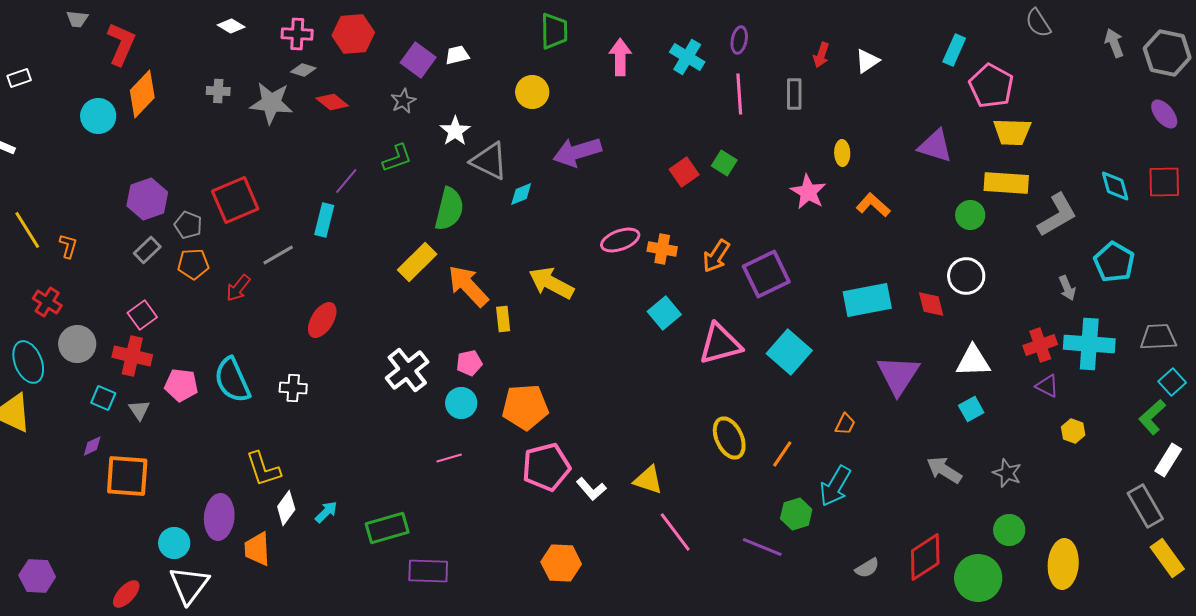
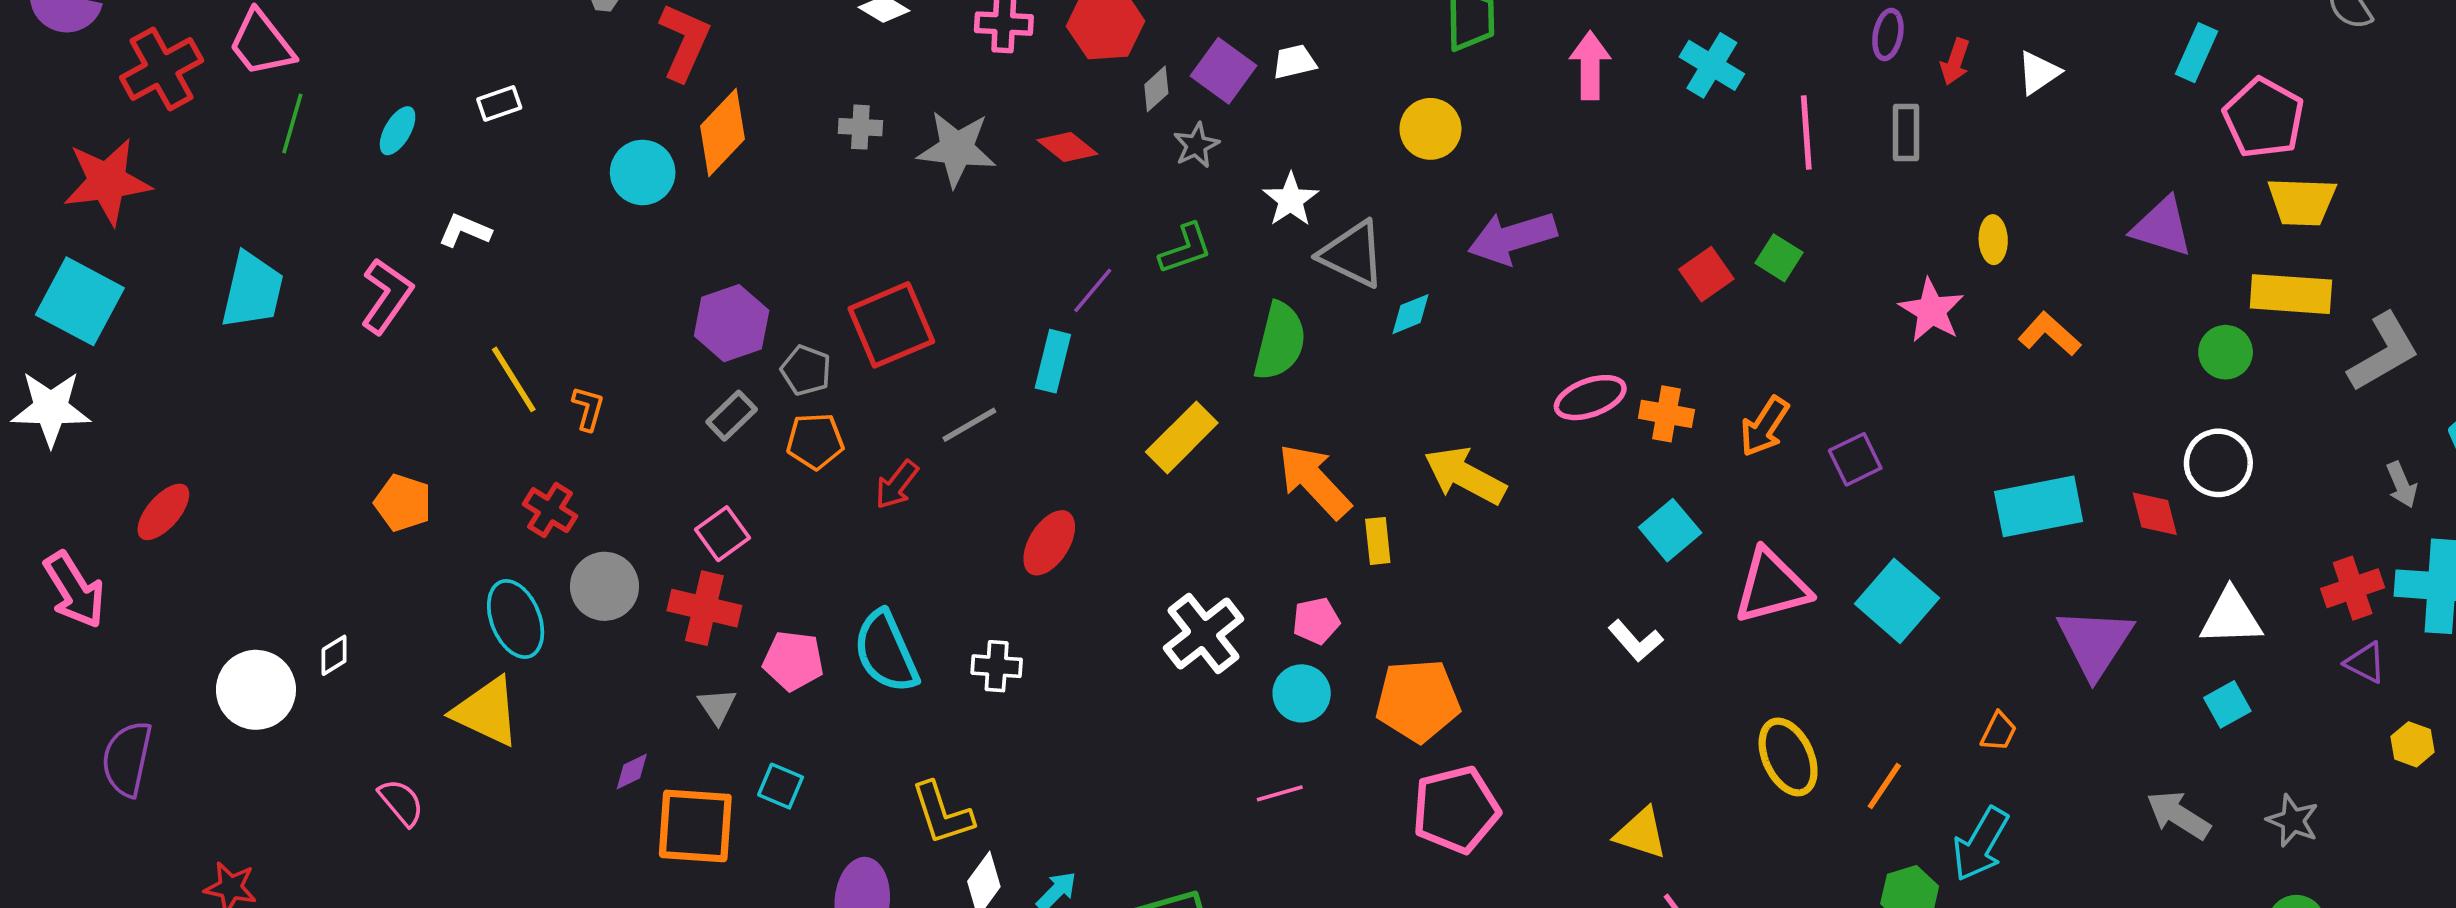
purple ellipse: (739, 40) -> (1888, 34), moved
gray diamond: (303, 70) -> (1156, 89), moved, turned -60
yellow rectangle: (417, 262) -> (1182, 437), moved
purple square: (766, 274) -> (1855, 459), size x0.6
cyan square: (103, 398) -> (781, 786), moved
white L-shape: (591, 489) -> (1636, 641), moved

